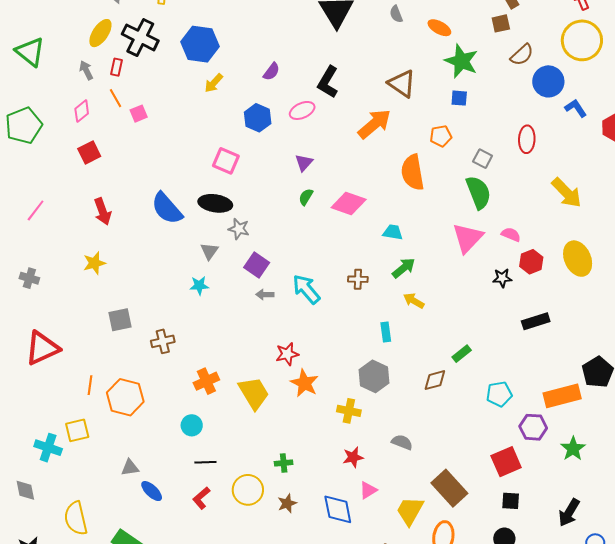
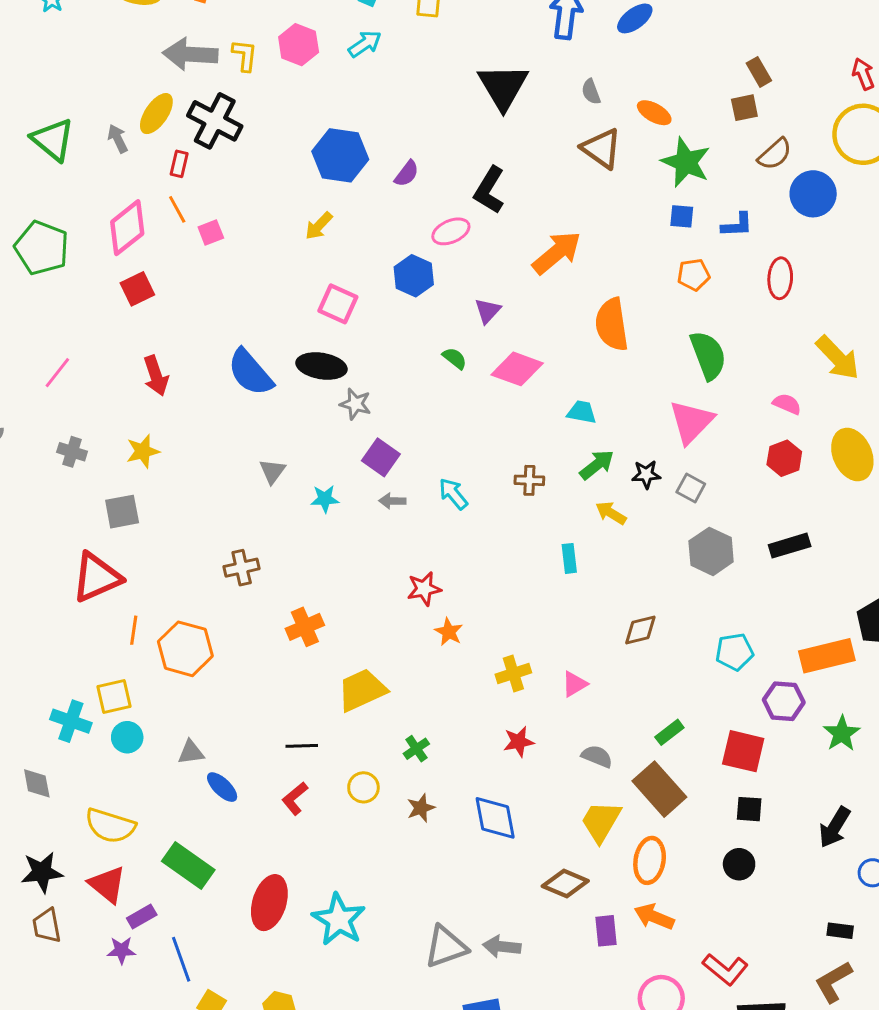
blue hexagon: (200, 44) -> (340, 155), moved
gray arrow: (86, 70) -> (118, 139), moved
yellow arrow: (214, 83) -> (319, 226), moved
brown triangle: (402, 84) -> (601, 148), moved
blue L-shape: (576, 108) -> (737, 225), moved, turned 120
pink diamond: (82, 111) -> (127, 228), size x1.6
blue hexagon: (258, 118) -> (414, 276), moved
green pentagon: (24, 126) -> (42, 248), turned -30
orange pentagon: (441, 136) -> (694, 275), moved
gray square: (483, 159) -> (691, 488), moved
purple triangle: (304, 163) -> (488, 311), moved
green semicircle: (306, 197) -> (455, 358), turned 96
pink semicircle: (511, 234) -> (787, 404), moved
gray triangle: (209, 251) -> (272, 471), moved
gray cross: (29, 278) -> (72, 452), moved
black star: (502, 278) -> (646, 474), moved
cyan star: (199, 286) -> (325, 499), moved
cyan arrow: (306, 289) -> (453, 494), size x0.7
gray square: (120, 320) -> (122, 512), moved
red triangle: (42, 348) -> (96, 577), moved
green rectangle: (462, 354) -> (669, 732), moved
gray hexagon: (374, 376) -> (711, 551), moved
orange star: (304, 383) -> (449, 632), size x0.7
yellow trapezoid: (254, 393) -> (362, 690), moved, turned -84
yellow cross: (349, 411) -> (513, 673), turned -30
cyan circle: (192, 425) -> (127, 737), moved
gray semicircle: (402, 442) -> (597, 756), moved
red square: (506, 462) -> (743, 751), turned 36
green cross: (284, 463) -> (416, 749), turned -30
yellow circle: (248, 490) -> (363, 787), size x0.7
pink triangle: (368, 490) -> (574, 684), moved
yellow semicircle: (76, 518) -> (110, 826), turned -60

